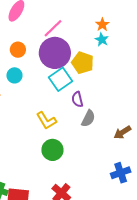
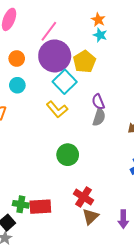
yellow pentagon: (83, 63) -> (84, 62), turned 30
purple semicircle: (77, 99) -> (98, 102), moved
yellow L-shape: (46, 120) -> (57, 109), moved

